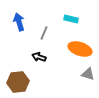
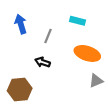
gray triangle: (88, 74) -> (96, 81), turned -40

